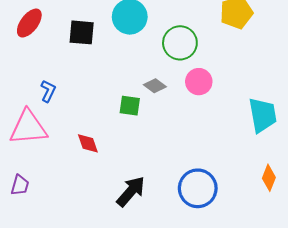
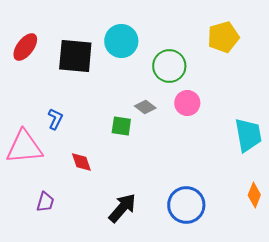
black square: (82, 32) -> (75, 56), size x1.4
blue L-shape: (48, 91) -> (55, 119), moved
purple trapezoid: (20, 185) -> (45, 202), moved

